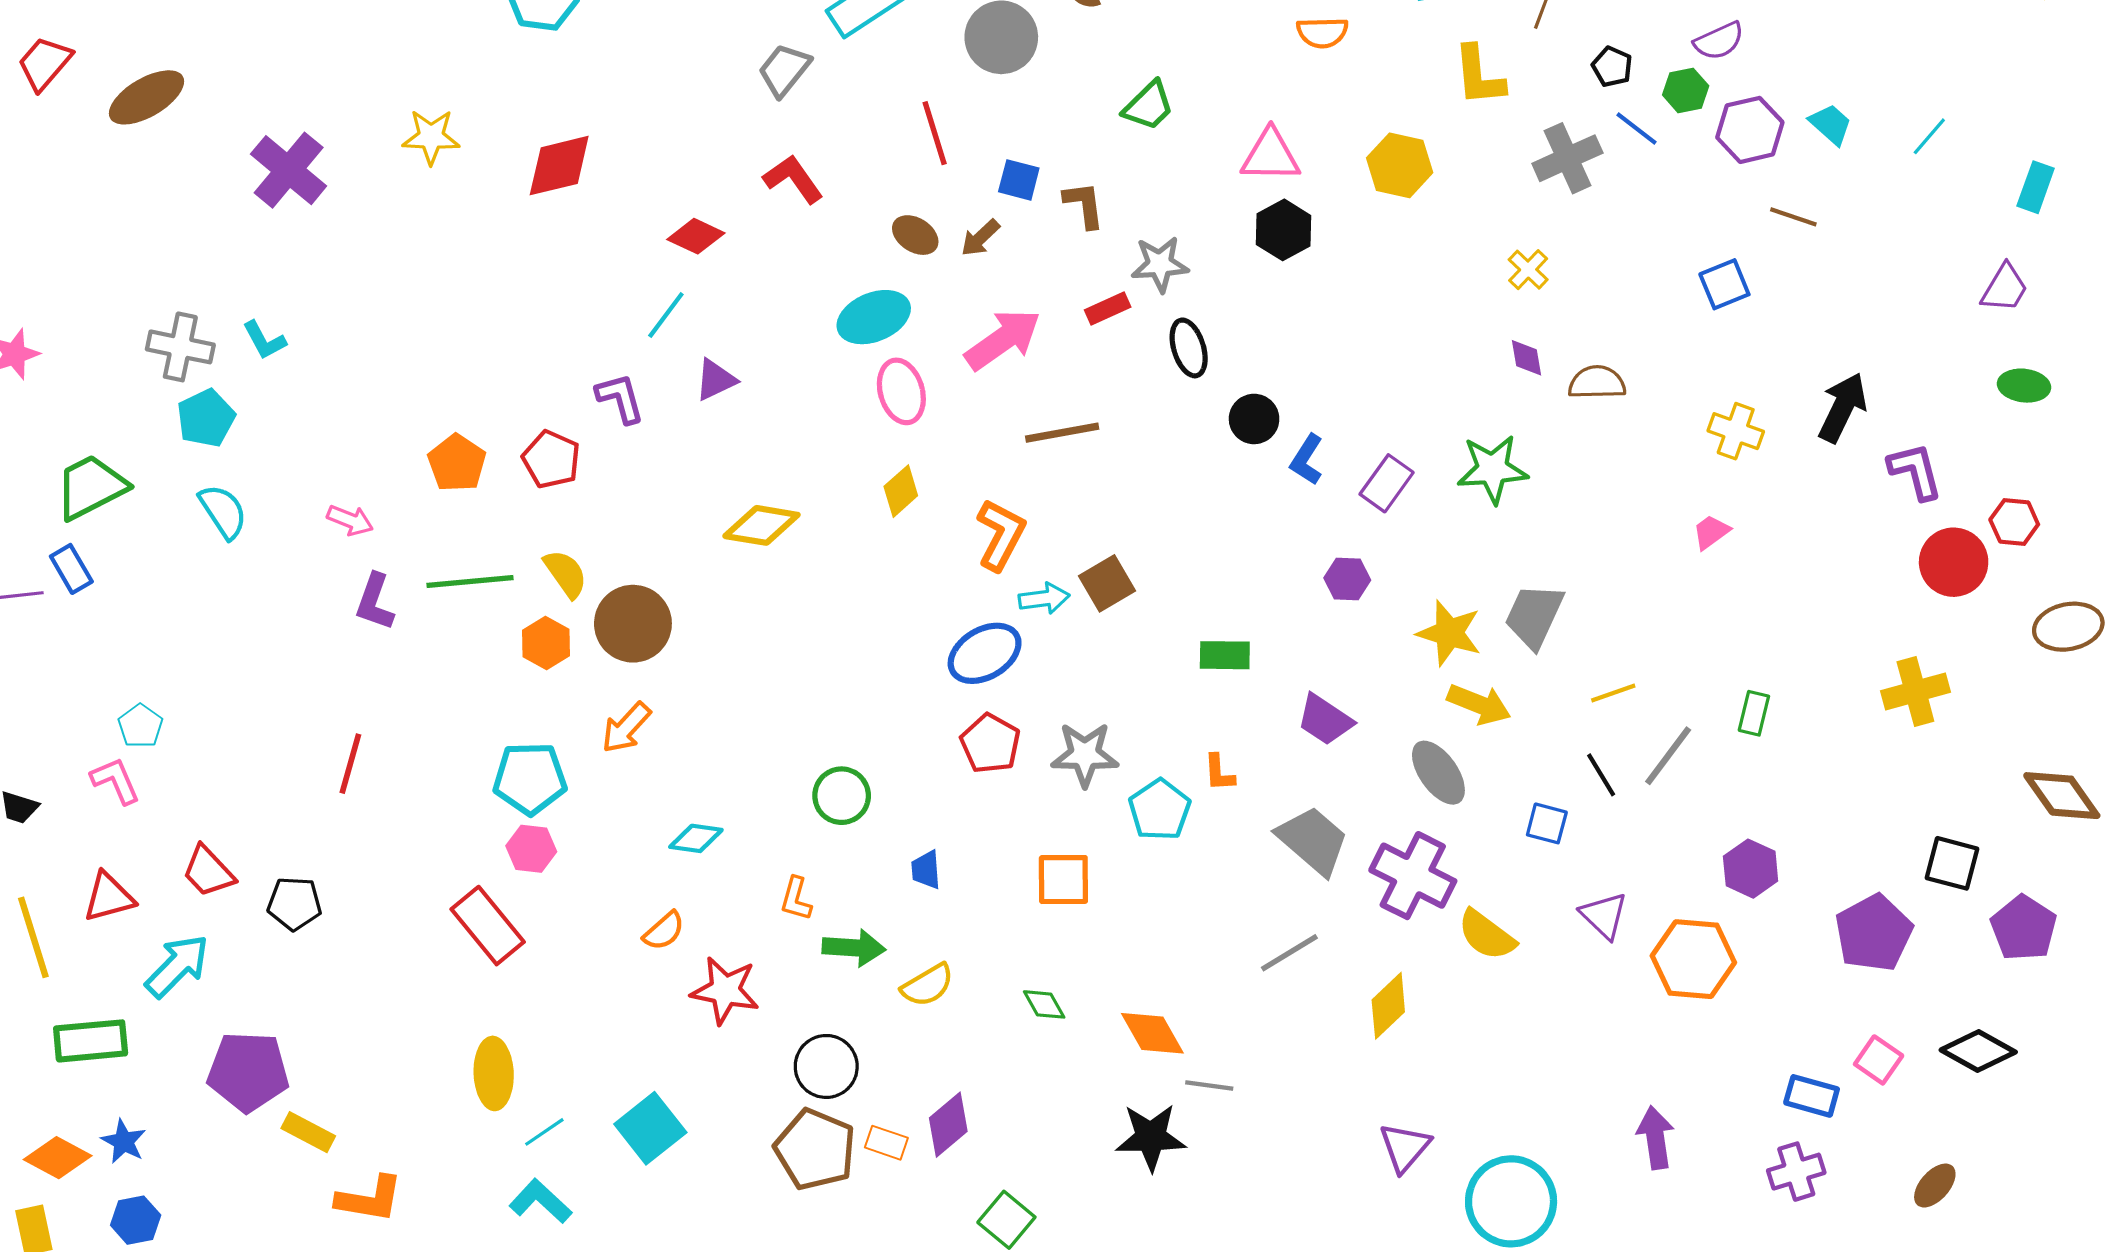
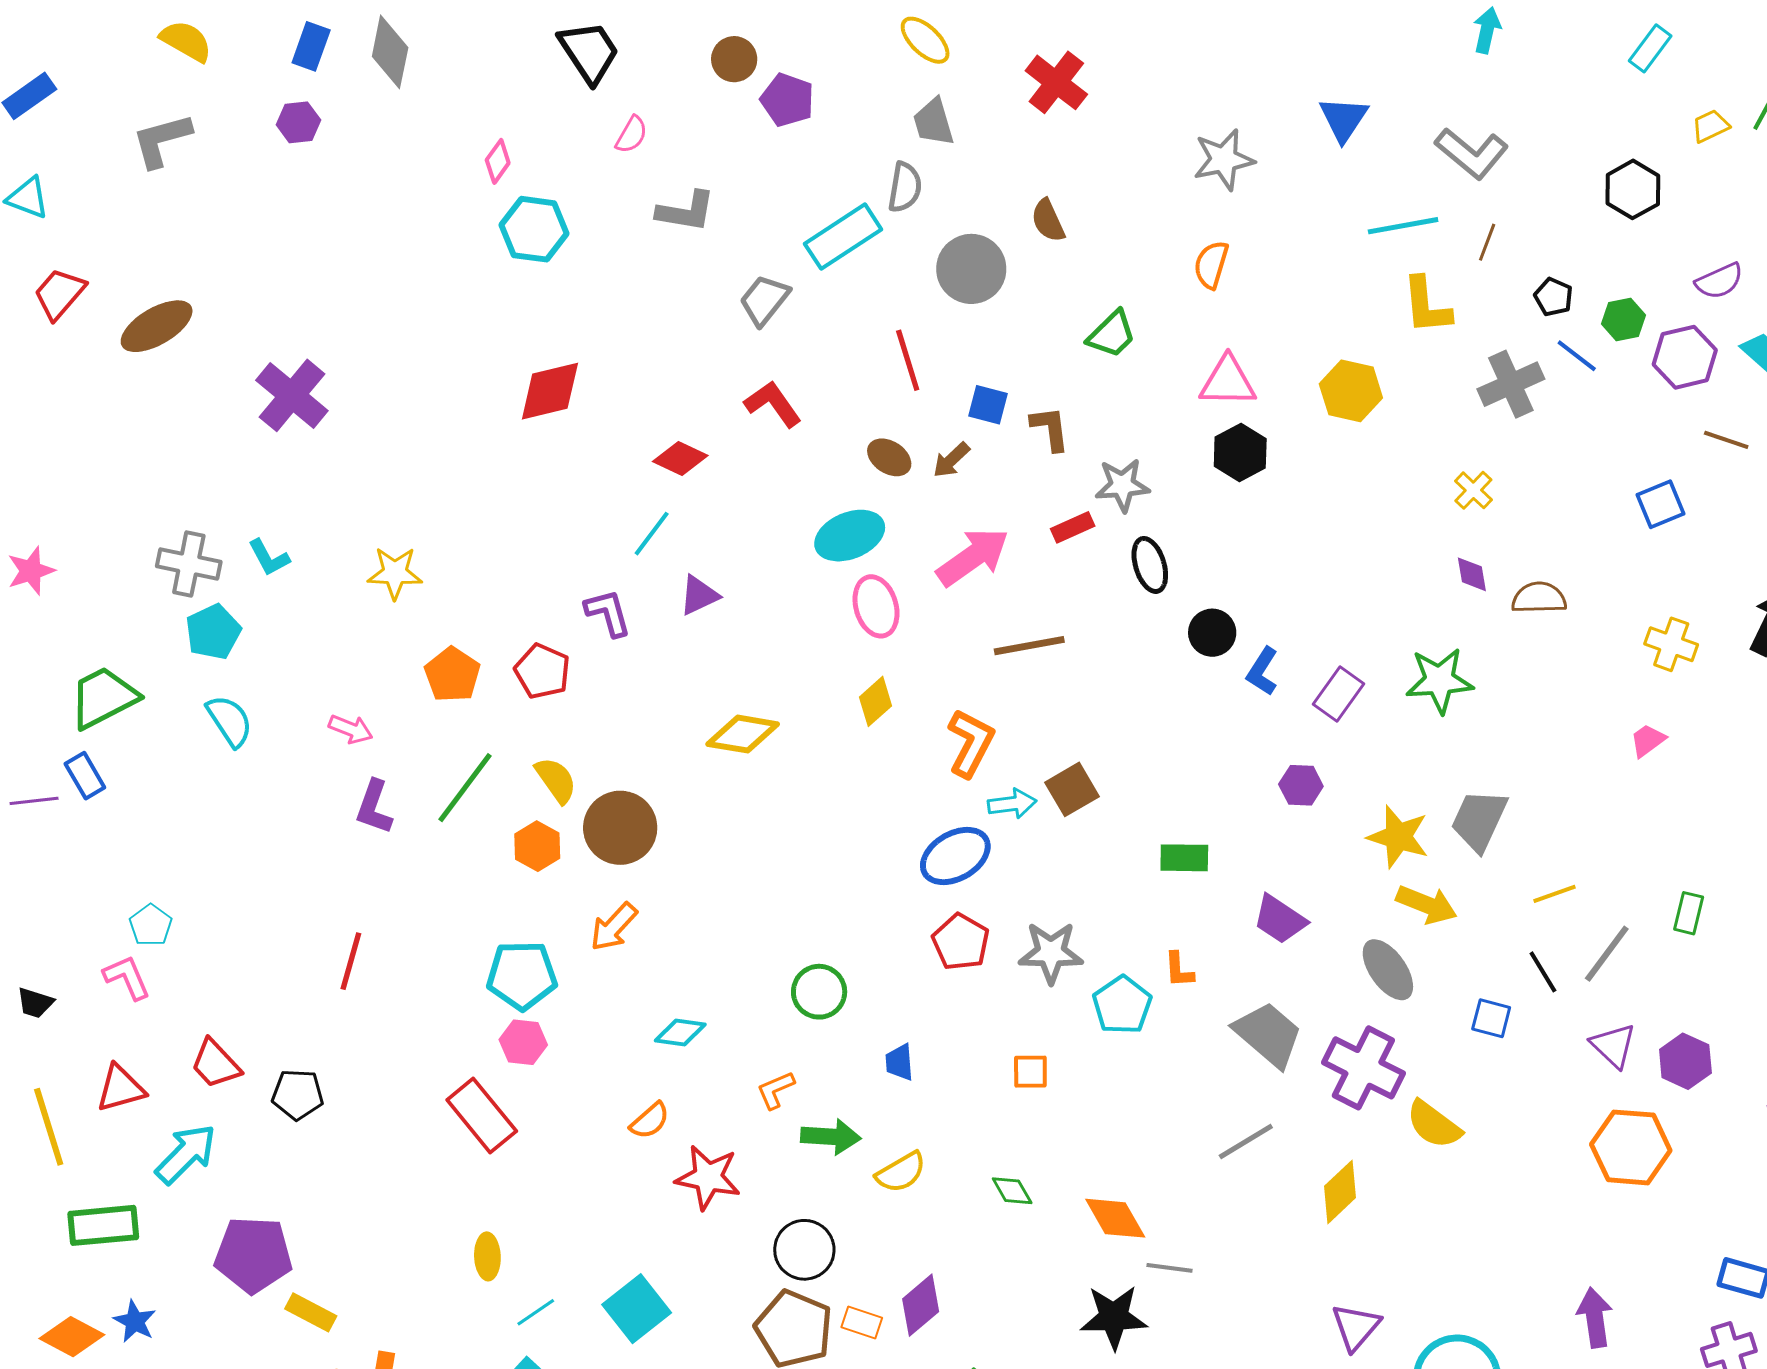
orange semicircle: (1322, 32) -> (1211, 265), moved, turned 108
purple semicircle: (1719, 41) -> (1719, 281), moved
yellow star: (431, 137) -> (395, 573), moved
green line: (470, 581) -> (465, 788), turned -48
orange square: (1063, 880) -> (1030, 1072), size x0.7
orange L-shape: (796, 899) -> (776, 1090), turned 51
purple triangle: (1604, 916) -> (1613, 1046), moved
yellow ellipse: (494, 1073) -> (487, 1256), size x0.7

